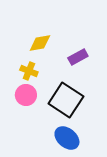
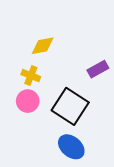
purple rectangle: (78, 57) -> (98, 69), moved

